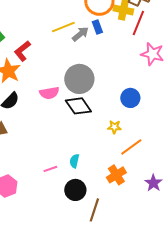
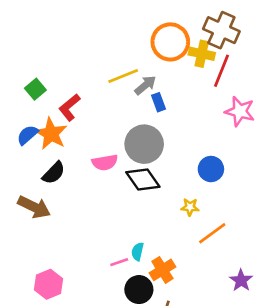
blue rectangle: (97, 27) -> (159, 102), moved
pink line: (50, 169) -> (119, 262), moved
orange cross: (116, 175) -> (162, 270), moved

